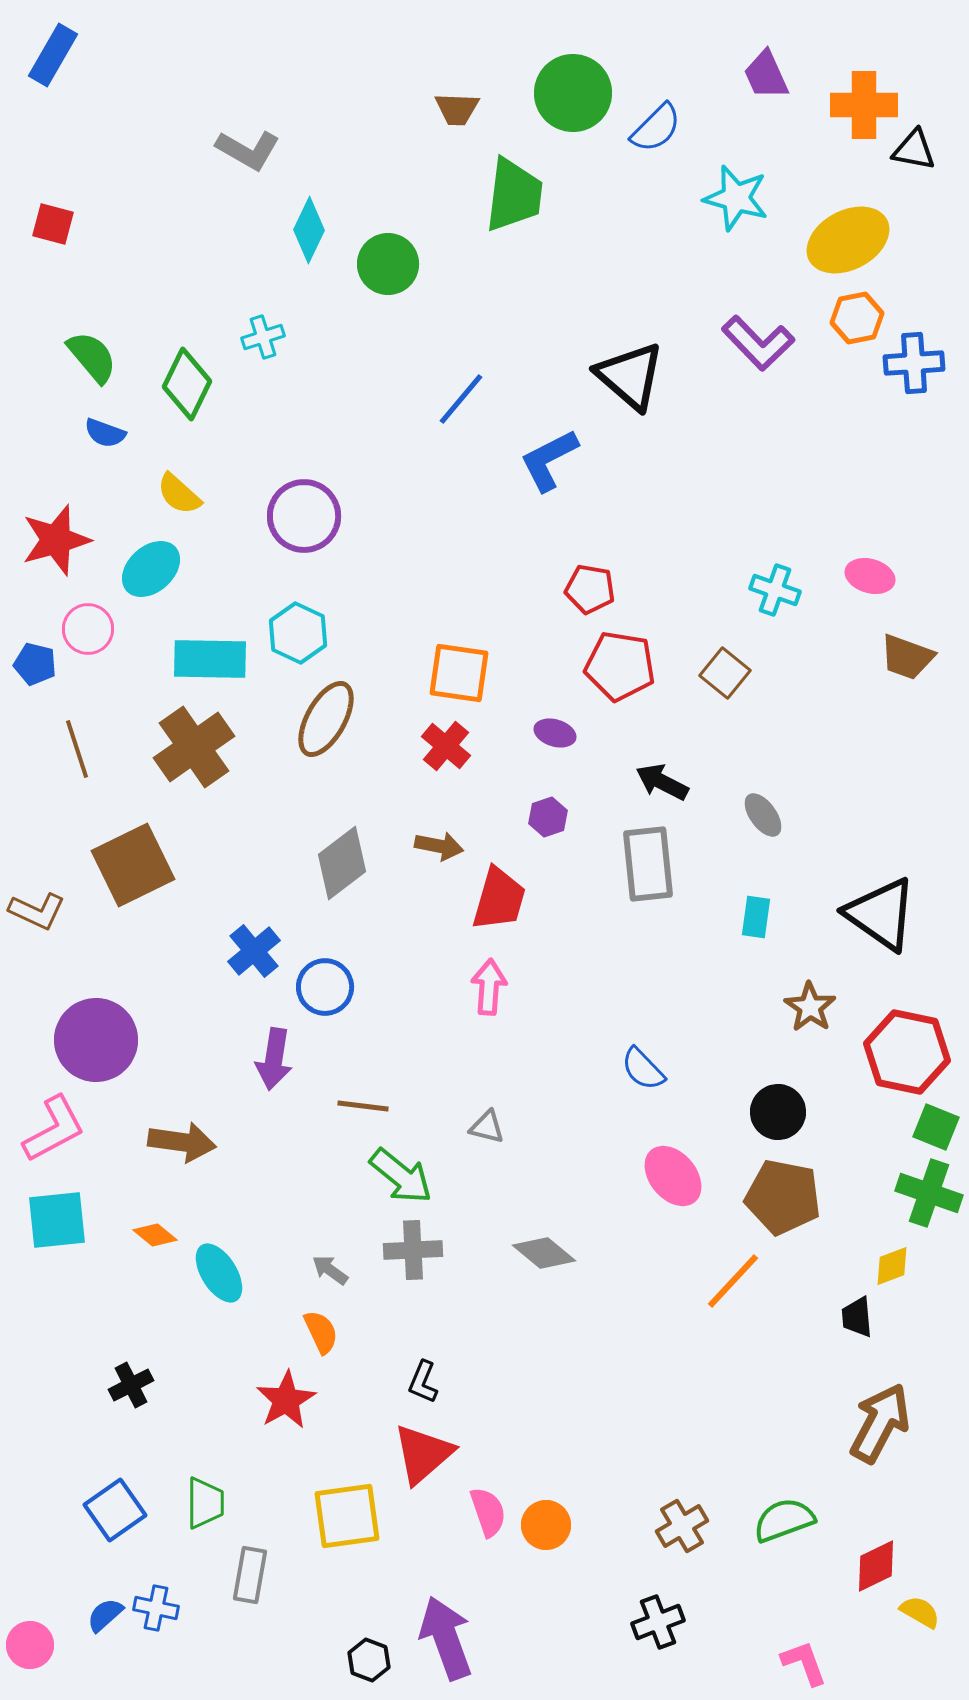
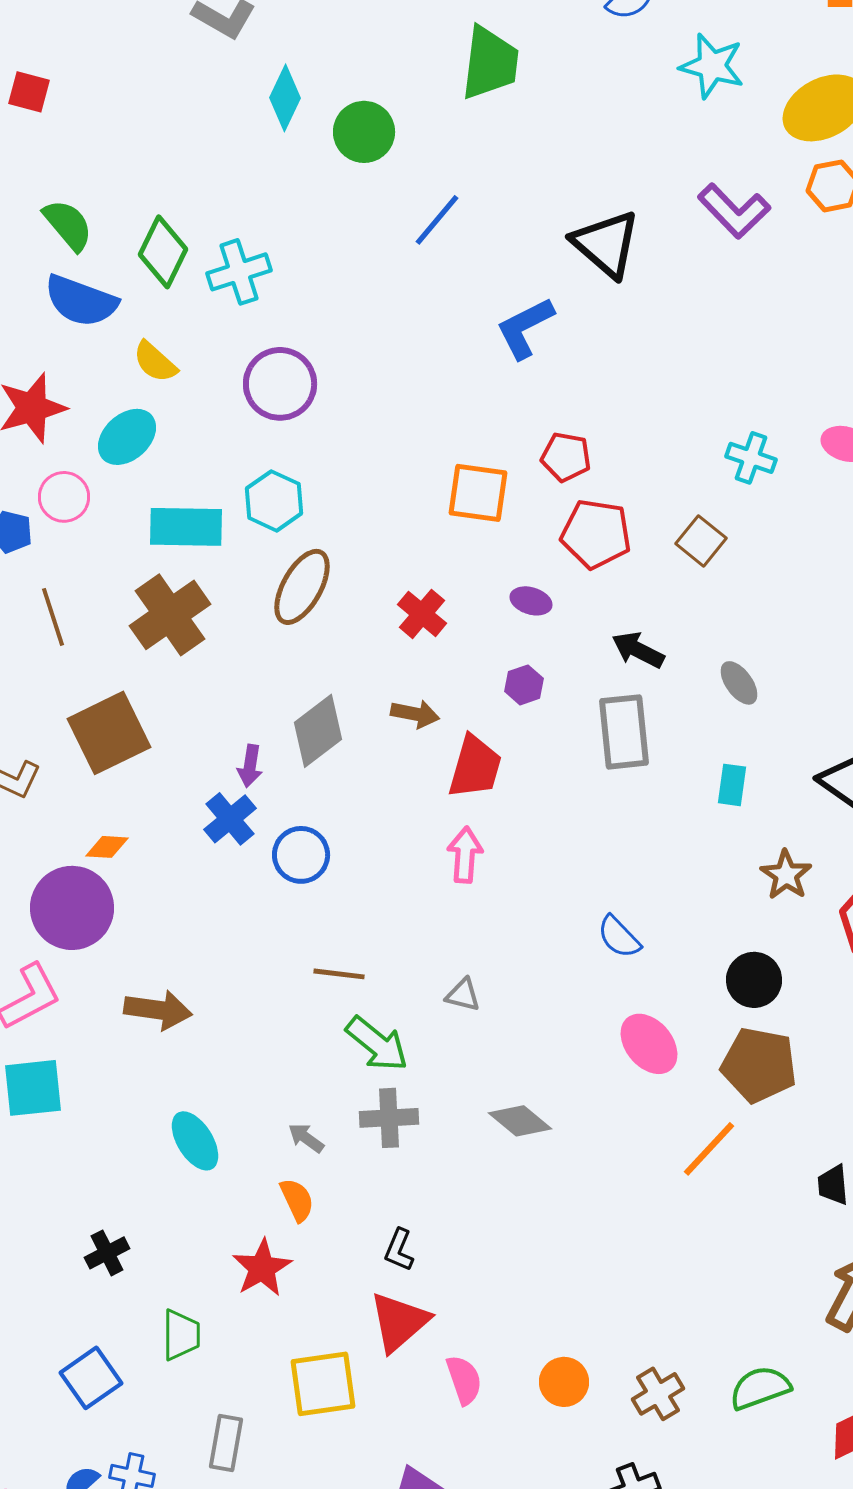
cyan cross: (263, 337) -> (239, 272), moved, size x1.5
blue line: (461, 399) -> (437, 220), moved
blue semicircle: (105, 433) -> (81, 301), size x1.8
orange square: (459, 673) -> (478, 493), moved
purple arrow: (274, 1059) -> (250, 766), moved, size x0.7
orange diamond: (155, 1235) -> (107, 847), moved, turned -36
green trapezoid: (205, 1503) -> (181, 1335), moved
orange circle: (546, 1525) -> (564, 1382), moved

